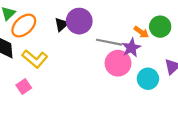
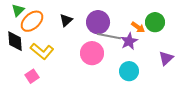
purple circle: (79, 21) -> (98, 22), moved
pink circle: (118, 63) -> (92, 53), moved
cyan circle: (148, 79) -> (129, 71), moved

